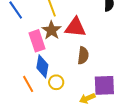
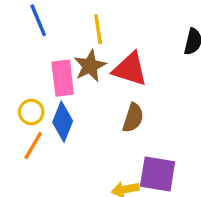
yellow circle: (56, 82) -> (31, 112), moved
orange line: (28, 84) -> (33, 146), turned 48

